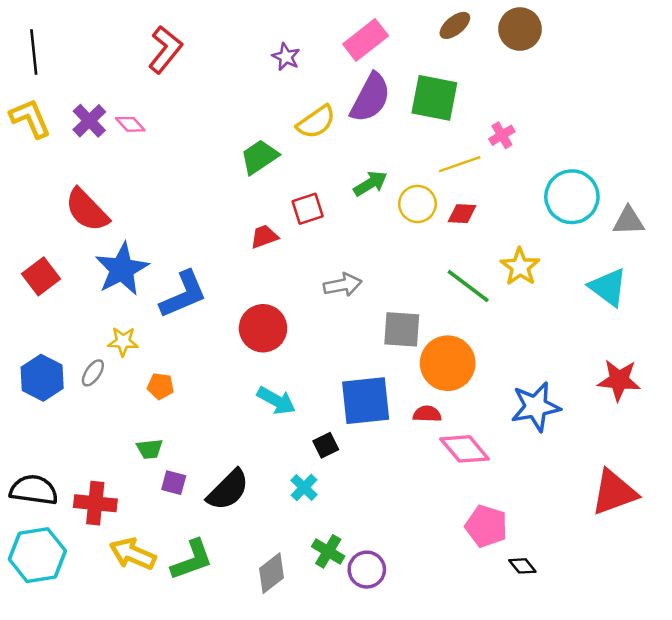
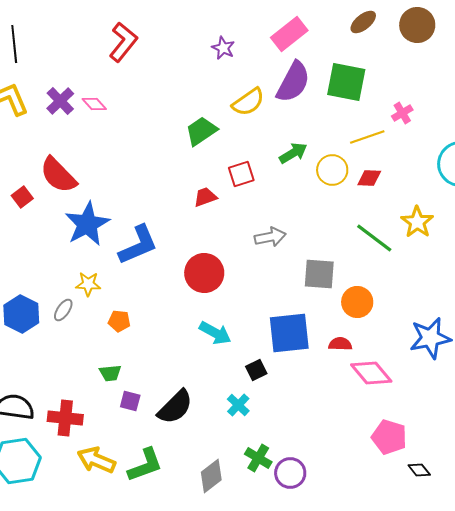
red square: (41, 276) -> (22, 197), moved, size x0.7
orange circle: (448, 363) -> (357, 302), size x0.7

